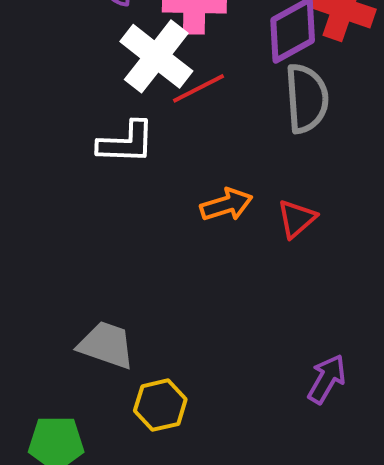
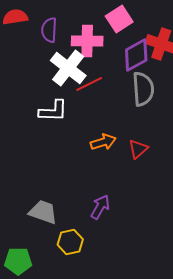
purple arrow: (327, 379) -> (100, 207), moved

